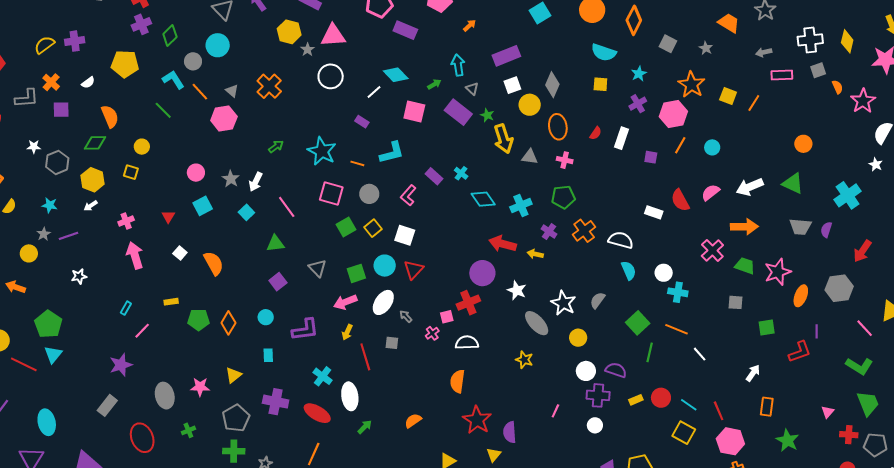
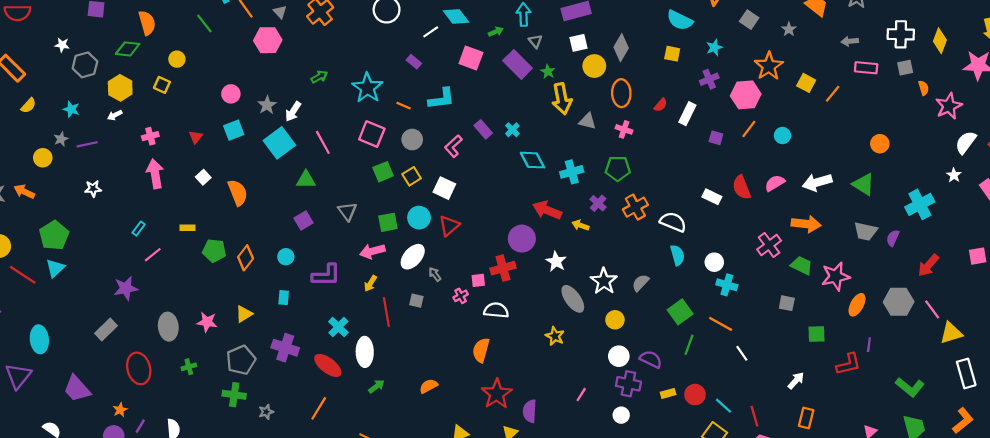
cyan square: (246, 212) -> (279, 143), size x1.8
pink line: (865, 328) -> (932, 309), moved

